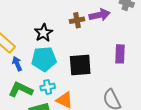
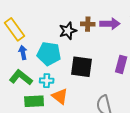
black star: (44, 33) -> (68, 31), moved

